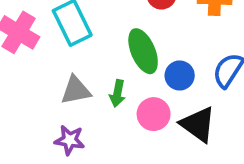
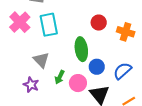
gray triangle: (76, 90) -> (41, 60), turned 42
green arrow: (117, 93) -> (60, 77), moved

